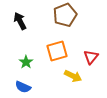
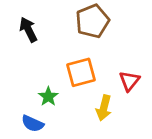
green star: (26, 62) -> (48, 97), moved
yellow arrow: (73, 76) -> (104, 108), turned 78

